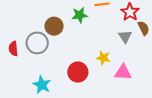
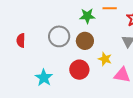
brown circle: (54, 26) -> (85, 41), moved
gray circle: (37, 43) -> (59, 36), moved

